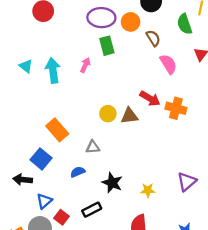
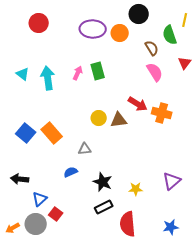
brown semicircle: (153, 38) -> (152, 48), moved
green rectangle: (107, 46) -> (98, 71), moved
blue square: (41, 159) -> (26, 133), moved
black rectangle: (92, 210) -> (104, 207), moved

